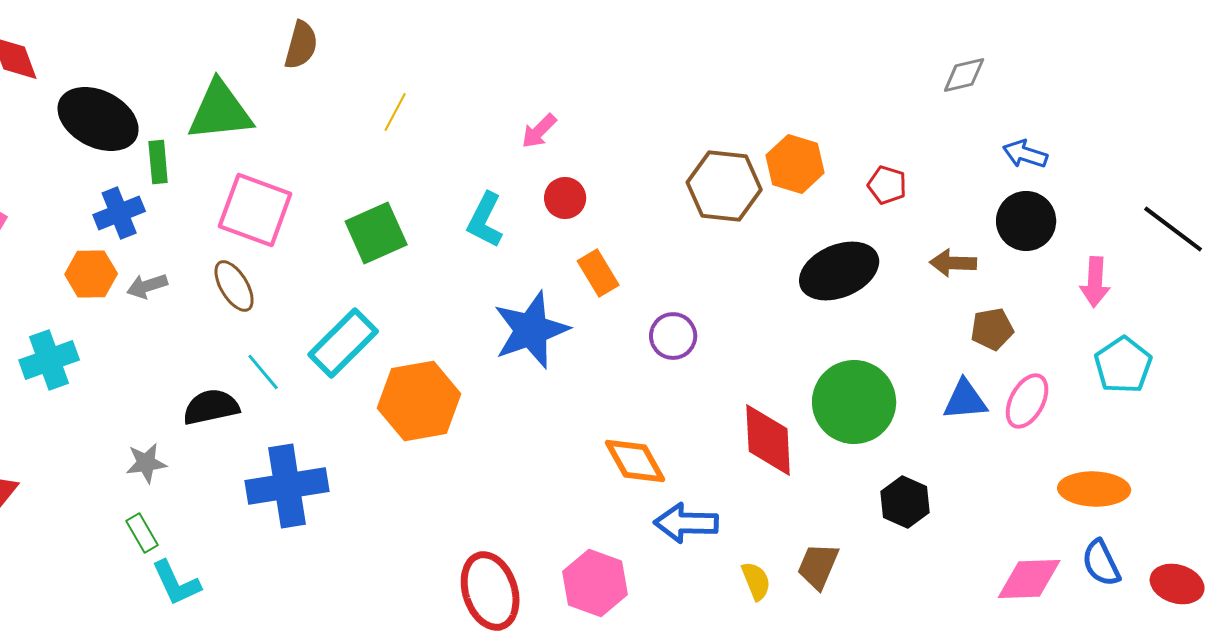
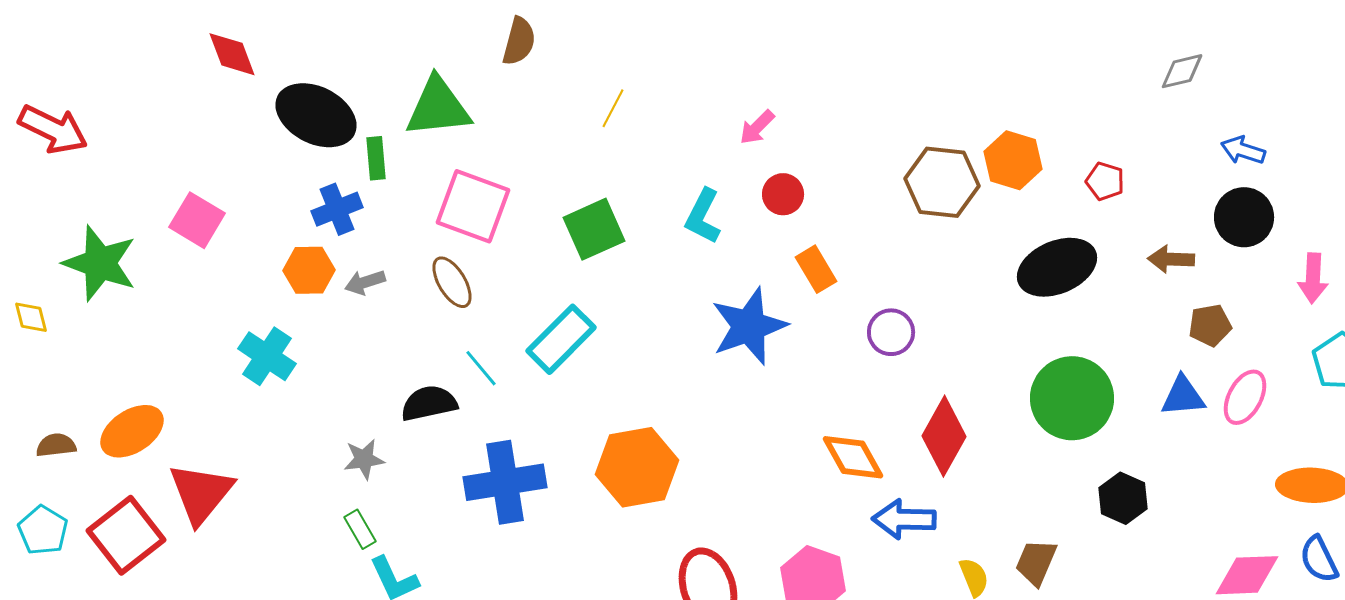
cyan cross: (49, 360) -> (267, 356), turned -36
orange hexagon: (419, 401) -> (637, 467), moved
red diamond: (768, 440) -> (944, 436), moved, turned 32

